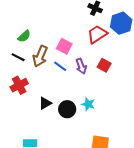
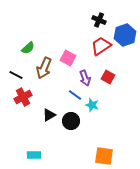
black line: (18, 57) -> (16, 75), moved
blue line: (60, 66) -> (75, 95), moved
cyan star: (88, 104) -> (92, 105), moved

